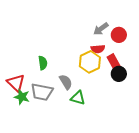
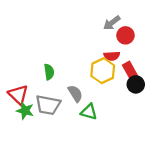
gray arrow: (101, 29) -> (112, 23), moved
red circle: (119, 35) -> (125, 35), moved

